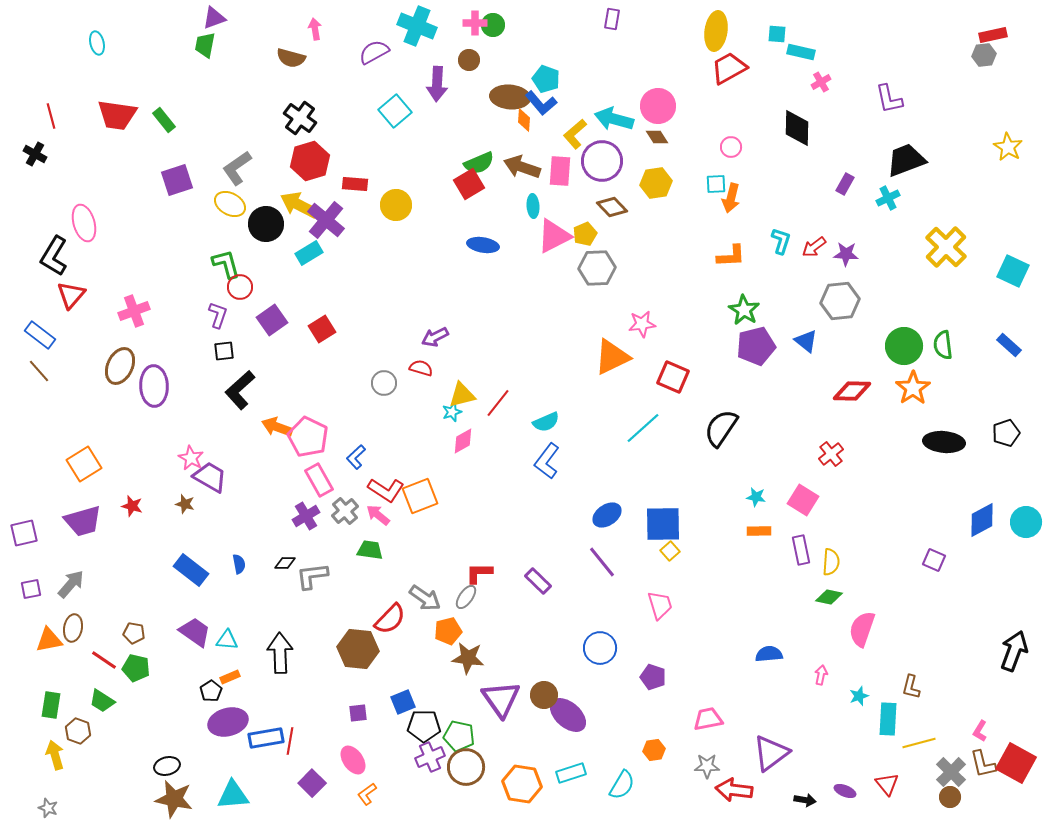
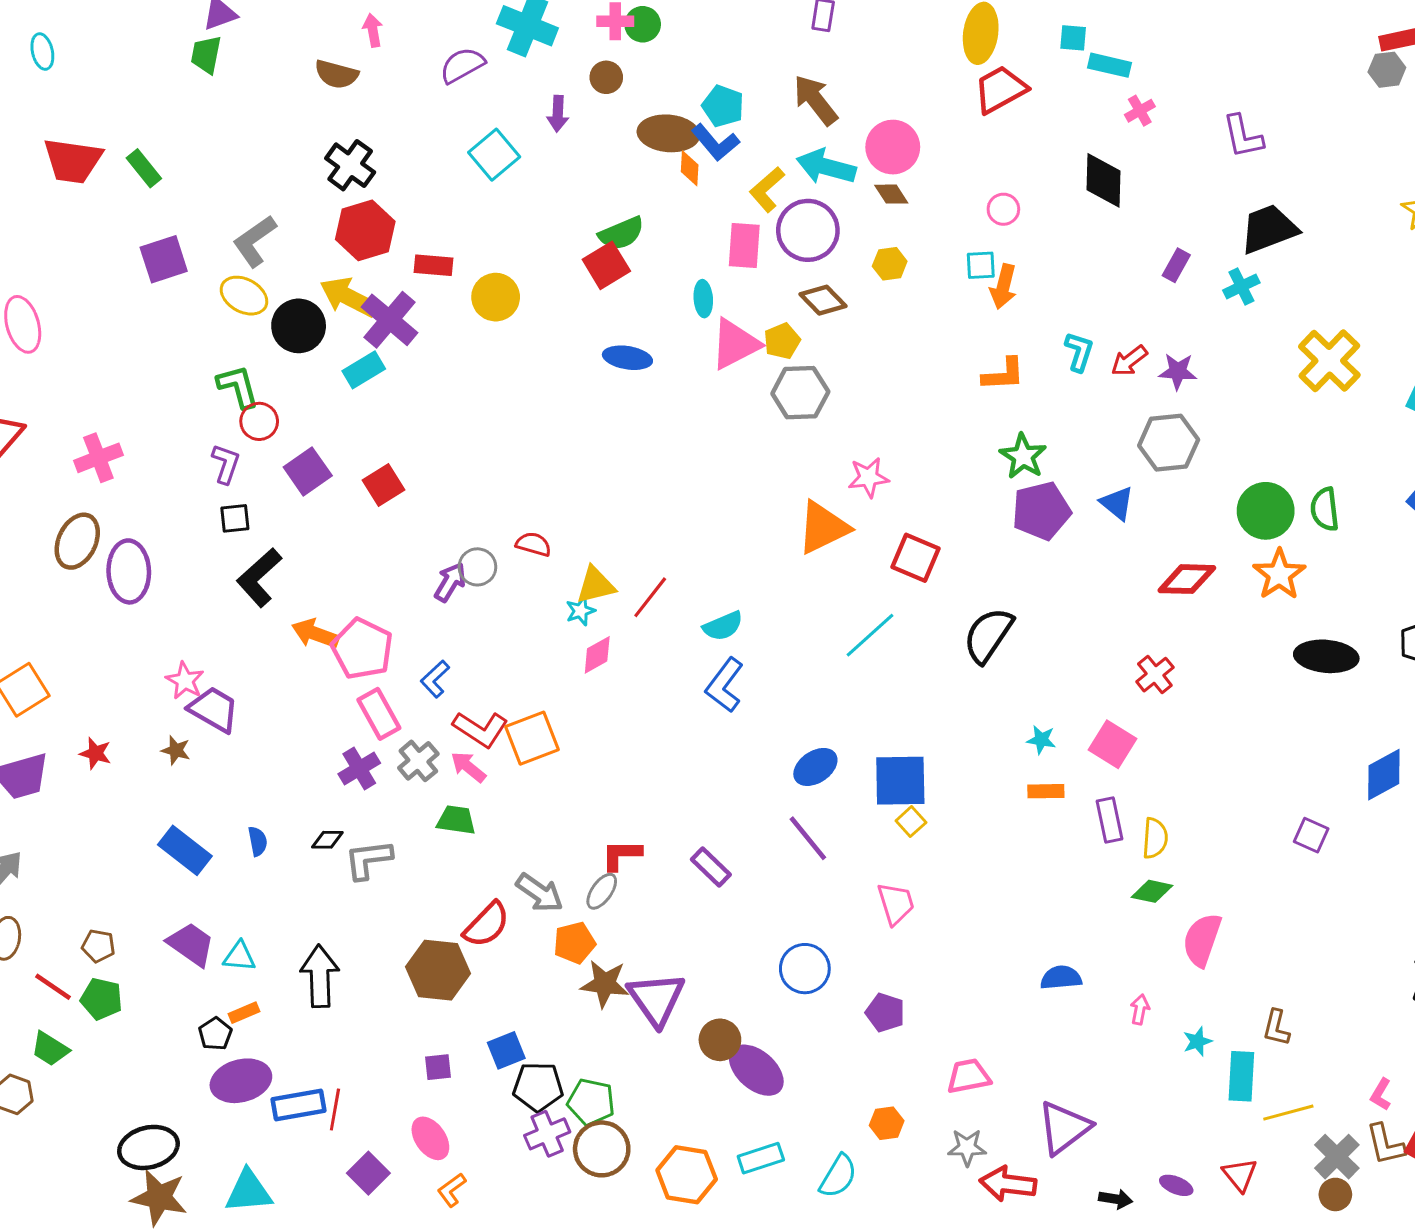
purple arrow: (437, 84) -> (558, 114), size x0.7
brown arrow: (522, 167) -> (815, 100), moved, turned 33
yellow hexagon: (656, 183) -> (890, 264), size x0.7
purple arrow: (435, 337) -> (450, 582), moved, turned 148
purple triangle: (501, 699) -> (656, 999), moved
black ellipse: (167, 766) -> (148, 1147), size x1.5

